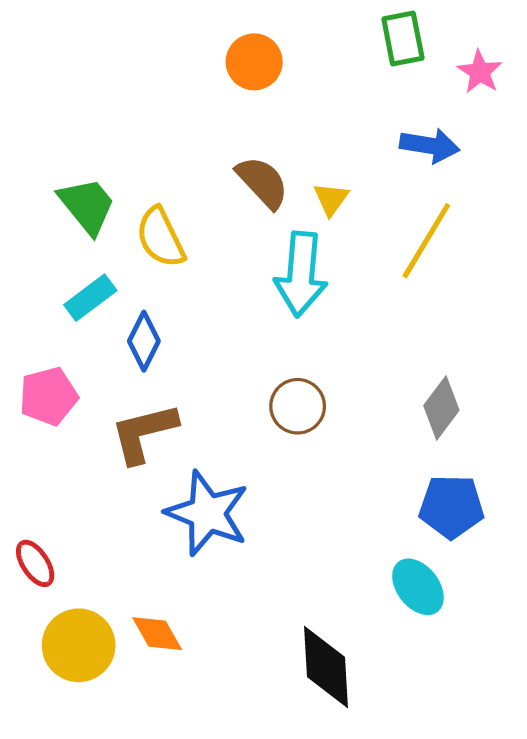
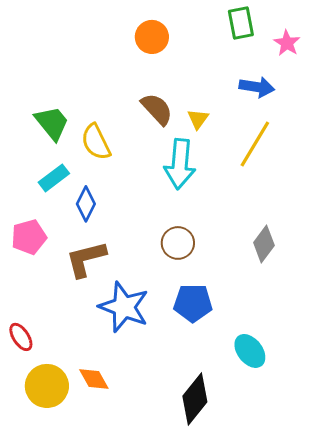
blue pentagon: (451, 507) -> (193, 303), moved
black diamond: (326, 667) -> (195, 399), turned 42

